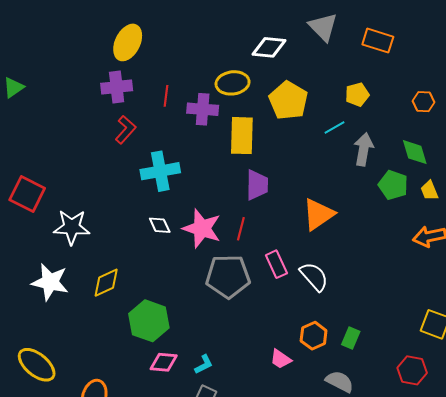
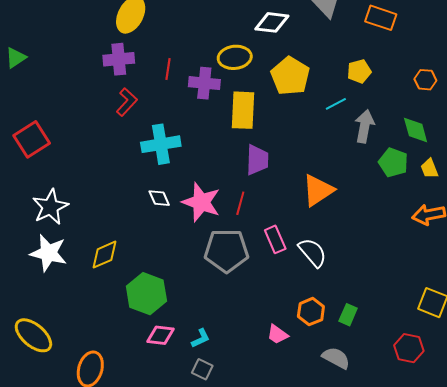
red square: (27, 194) -> (32, 139), moved, turned 30
white star: (72, 227) -> (50, 207), moved, turned -30

